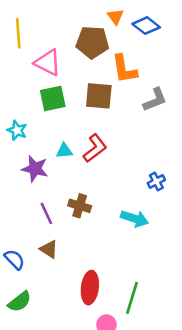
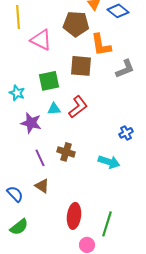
green square: (53, 98) -> (49, 81), moved

